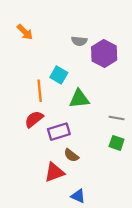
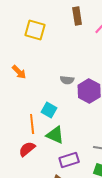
green triangle: (79, 99) -> (55, 135), moved, turned 30
purple rectangle: (59, 132) -> (69, 160), moved

